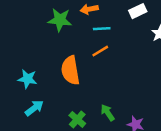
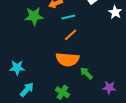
orange semicircle: (70, 70) -> (67, 59), moved, turned -65
green arrow: (108, 113) -> (86, 73), moved

